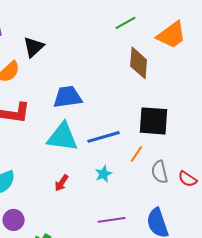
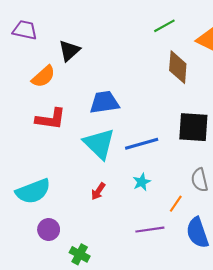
cyan triangle: (63, 137) -> (99, 144), turned 36
orange line: (137, 154) -> (176, 204), moved

